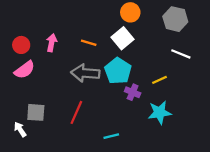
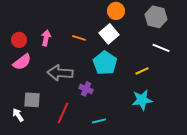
gray arrow: (85, 73) -> (60, 73), moved
purple cross: (133, 92) -> (86, 89), moved
red line: (76, 112) -> (63, 113), moved

